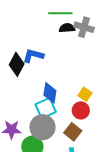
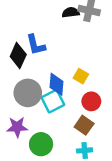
blue L-shape: (33, 56) -> (36, 45), turned -115
yellow square: (85, 94) -> (81, 76), moved
gray circle: (42, 127) -> (28, 93), moved

